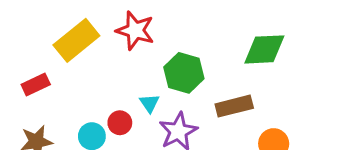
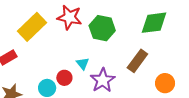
green hexagon: (184, 73) -> (102, 28), moved
brown rectangle: (234, 106) -> (137, 61), turned -35

